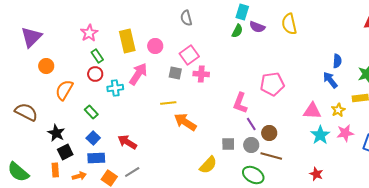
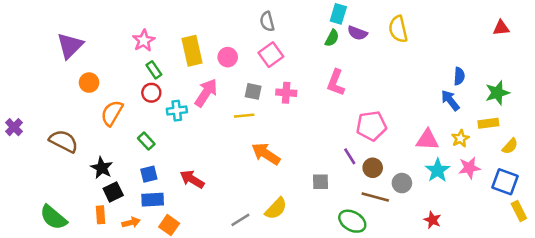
pink square: (189, 55) -> (271, 55), moved
pink pentagon: (272, 84) -> (371, 126), moved
yellow line: (168, 103) -> (244, 116), moved
pink L-shape: (240, 103) -> (336, 83), moved
blue square: (93, 138) -> (149, 174), turned 32
gray circle: (251, 145) -> (402, 183), moved
yellow semicircle: (208, 165) -> (276, 208), moved
gray line: (132, 172) -> (240, 220), moved

